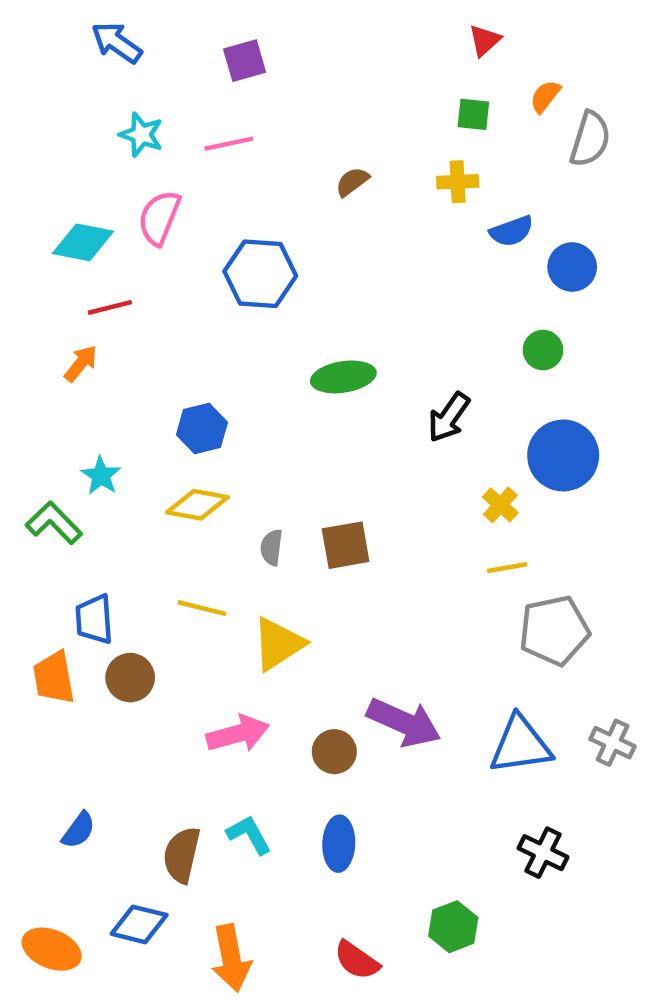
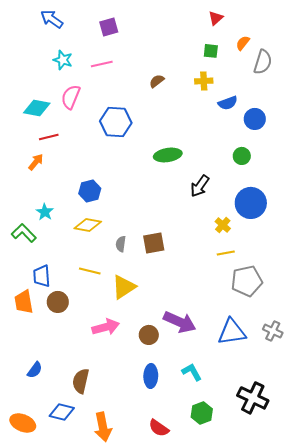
green ellipse: (343, 377) -> (168, 155), moved
cyan L-shape: (249, 835) -> (192, 372), moved
black cross: (543, 853) -> (253, 398), moved, size x1.4

